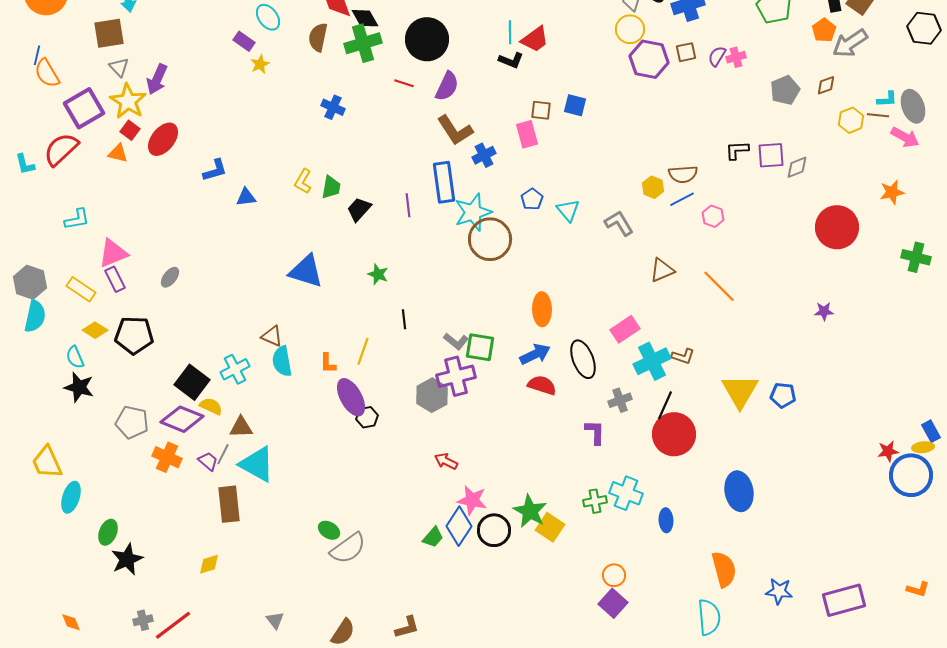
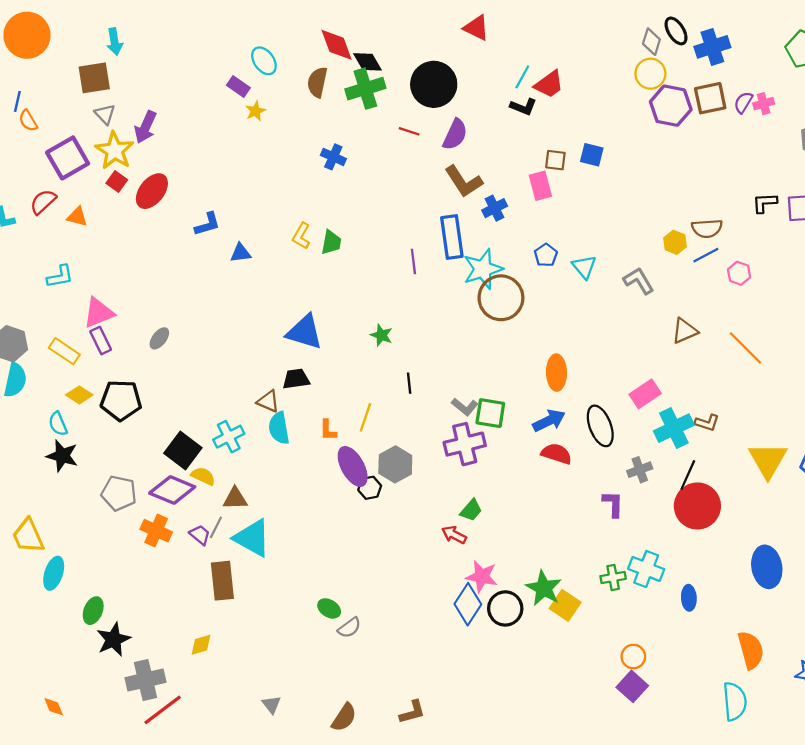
cyan line: (510, 32) -> (522, 77), turned 30
brown square: (686, 52) -> (710, 98), size x1.5
orange semicircle: (47, 73) -> (28, 121), size x0.7
red semicircle: (61, 149) -> (43, 202), size x0.7
orange triangle: (118, 153) -> (77, 217), moved
black trapezoid: (359, 209) -> (296, 379), moved, turned 40
gray hexagon: (432, 395) -> (395, 464), moved
green trapezoid: (433, 537) -> (471, 510), moved
gray semicircle: (348, 548) -> (349, 628), size x0.6
gray cross: (143, 620) -> (145, 680), moved, size x1.8

